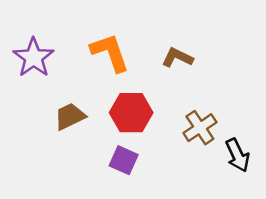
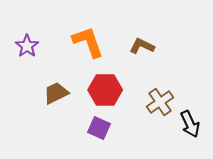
purple star: (34, 58) -> (27, 46), size x0.7

